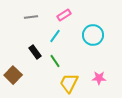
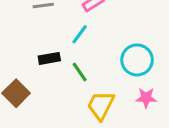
cyan circle: (93, 35) -> (137, 60), moved
black rectangle: (35, 52) -> (49, 58), turned -64

